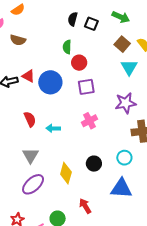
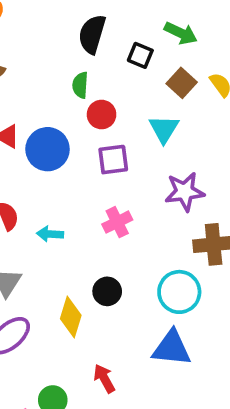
black semicircle: (73, 19) -> (92, 34), size x1.5
black square: (91, 24) -> (140, 55), moved
cyan triangle: (129, 67) -> (164, 129), moved
cyan circle: (124, 158) -> (179, 292), size x1.5
black circle: (94, 164) -> (107, 291), moved

